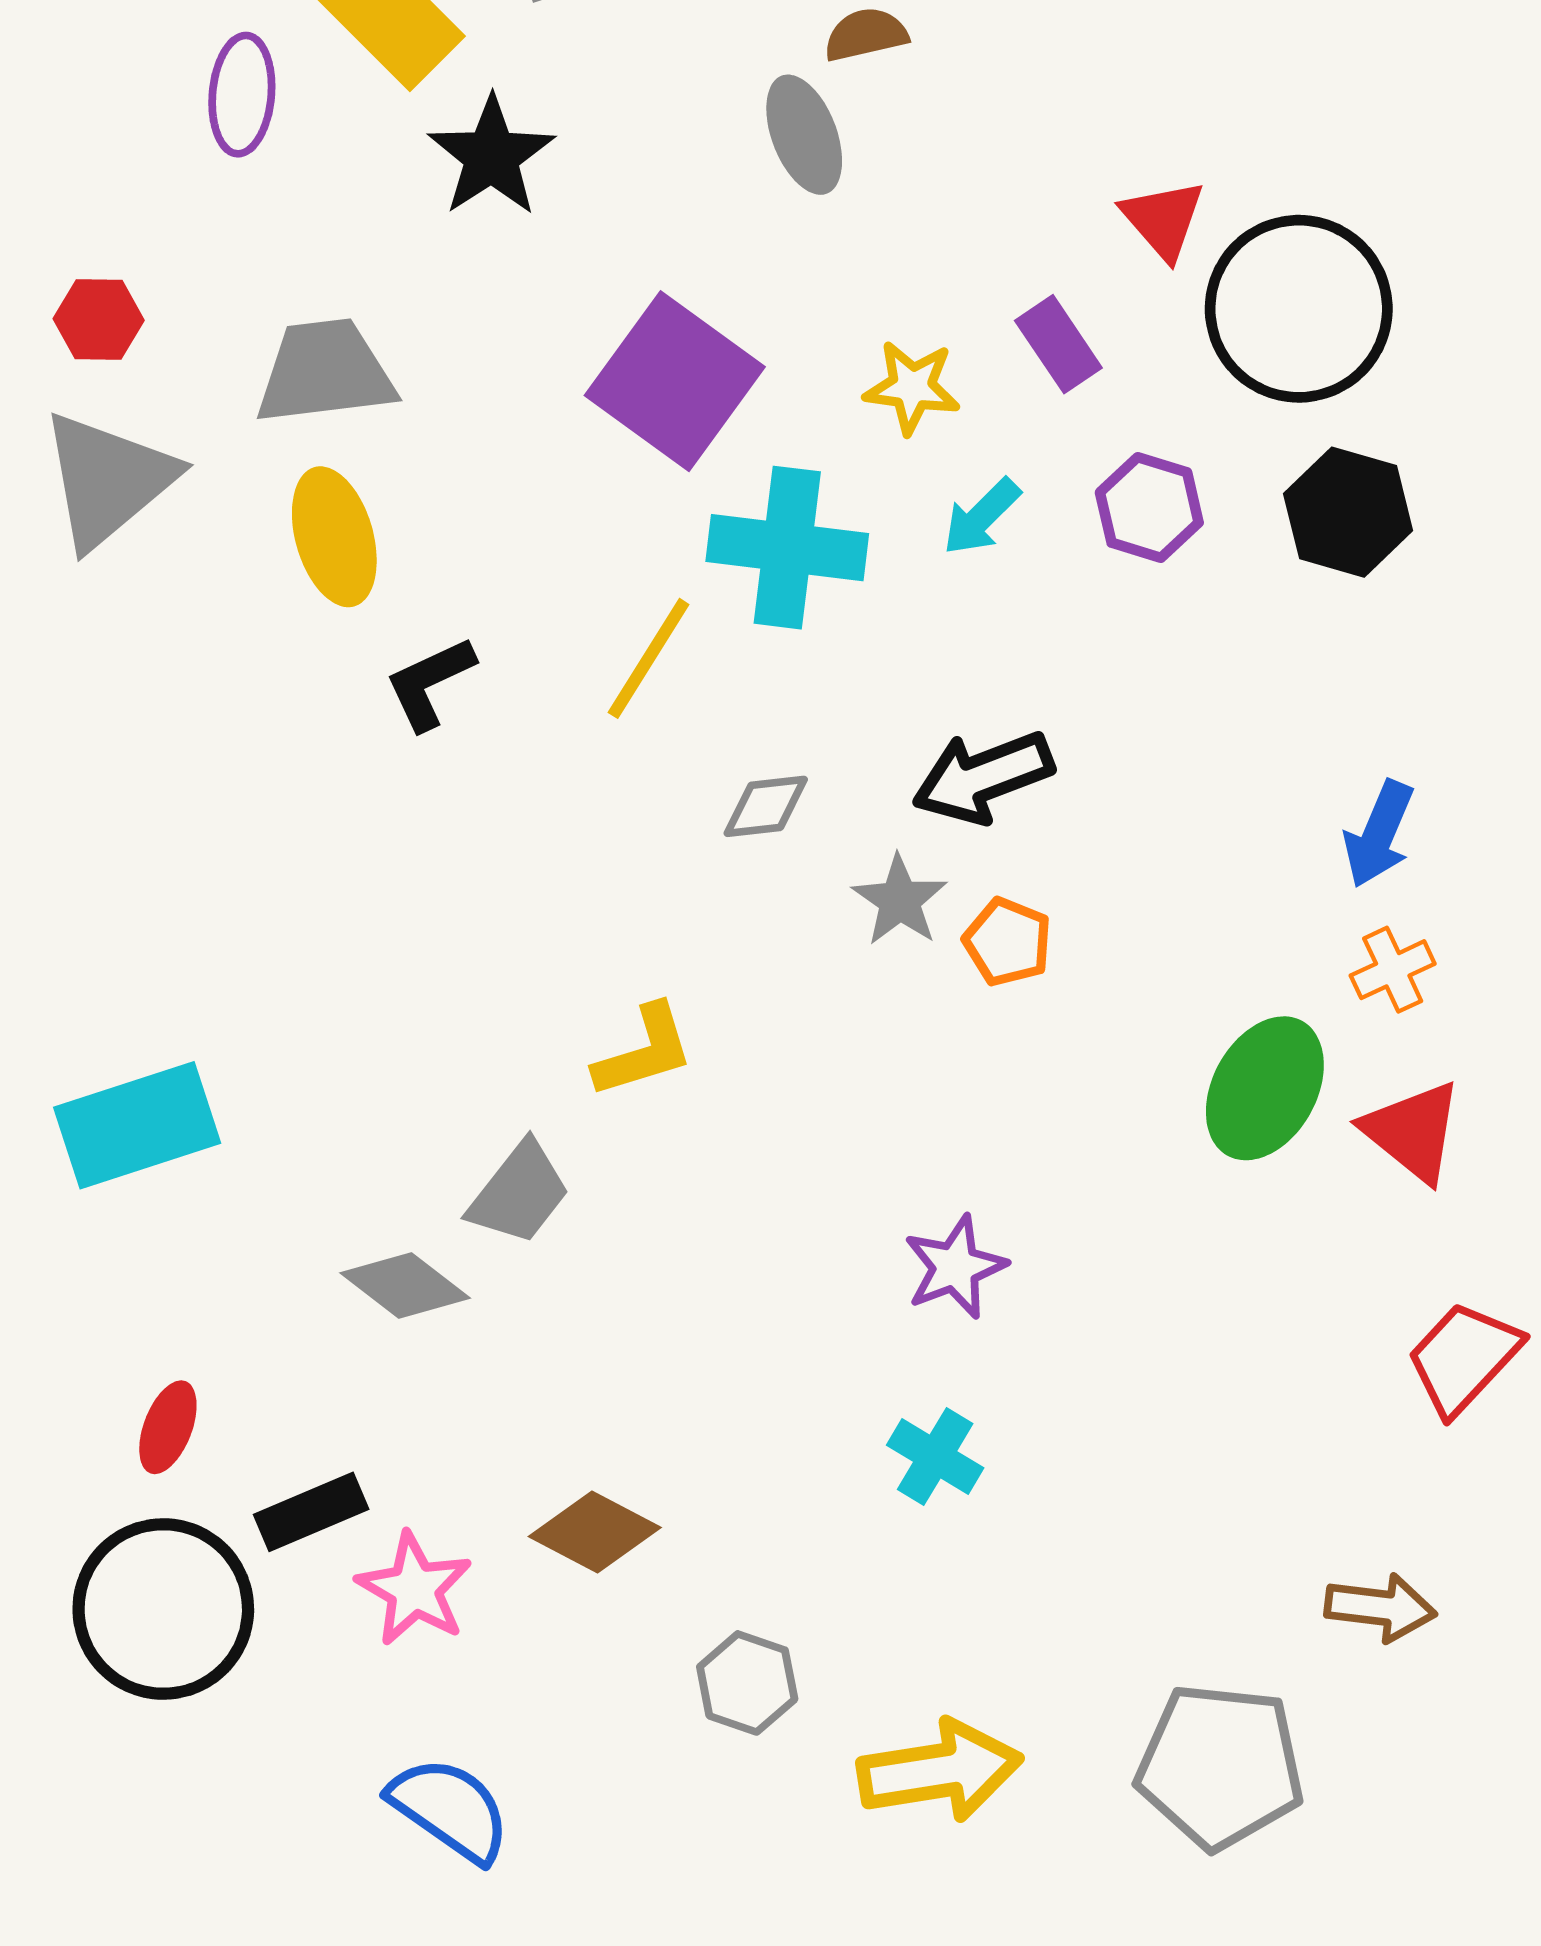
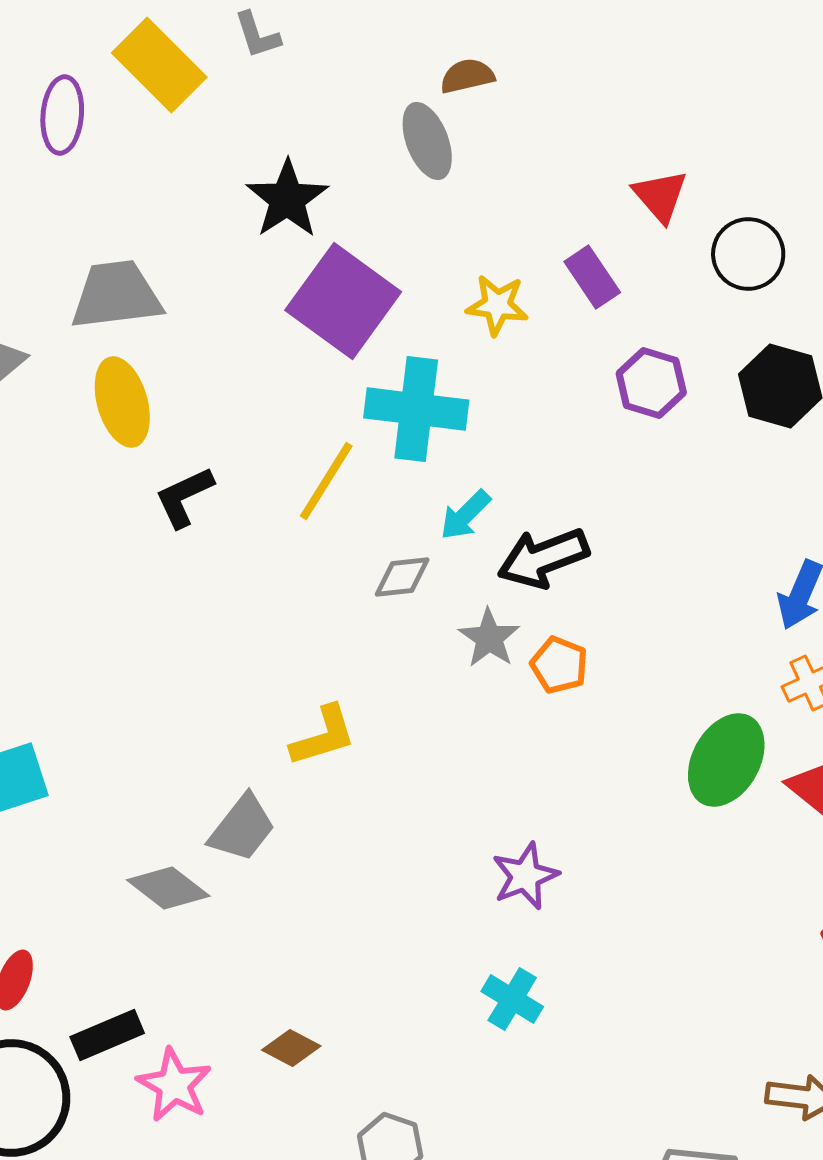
black star: (491, 156) -> (287, 199), moved
black circle: (1299, 309) -> (748, 254), size x0.6
cyan arrow: (981, 517) -> (465, 515), moved
brown diamond: (595, 1532) -> (291, 1048), size x0.7

